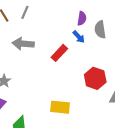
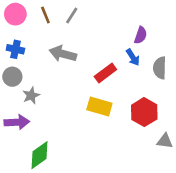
gray semicircle: (100, 30) -> (160, 68), moved
yellow rectangle: (60, 107) -> (99, 106), moved

